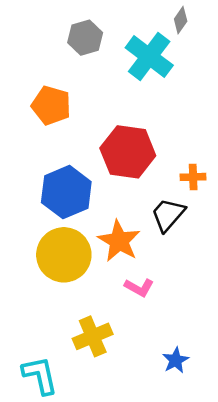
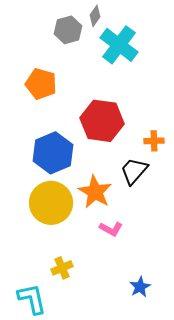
gray diamond: (181, 20) -> (95, 16), moved
yellow cross: (93, 336) -> (62, 268), moved, size x0.7

